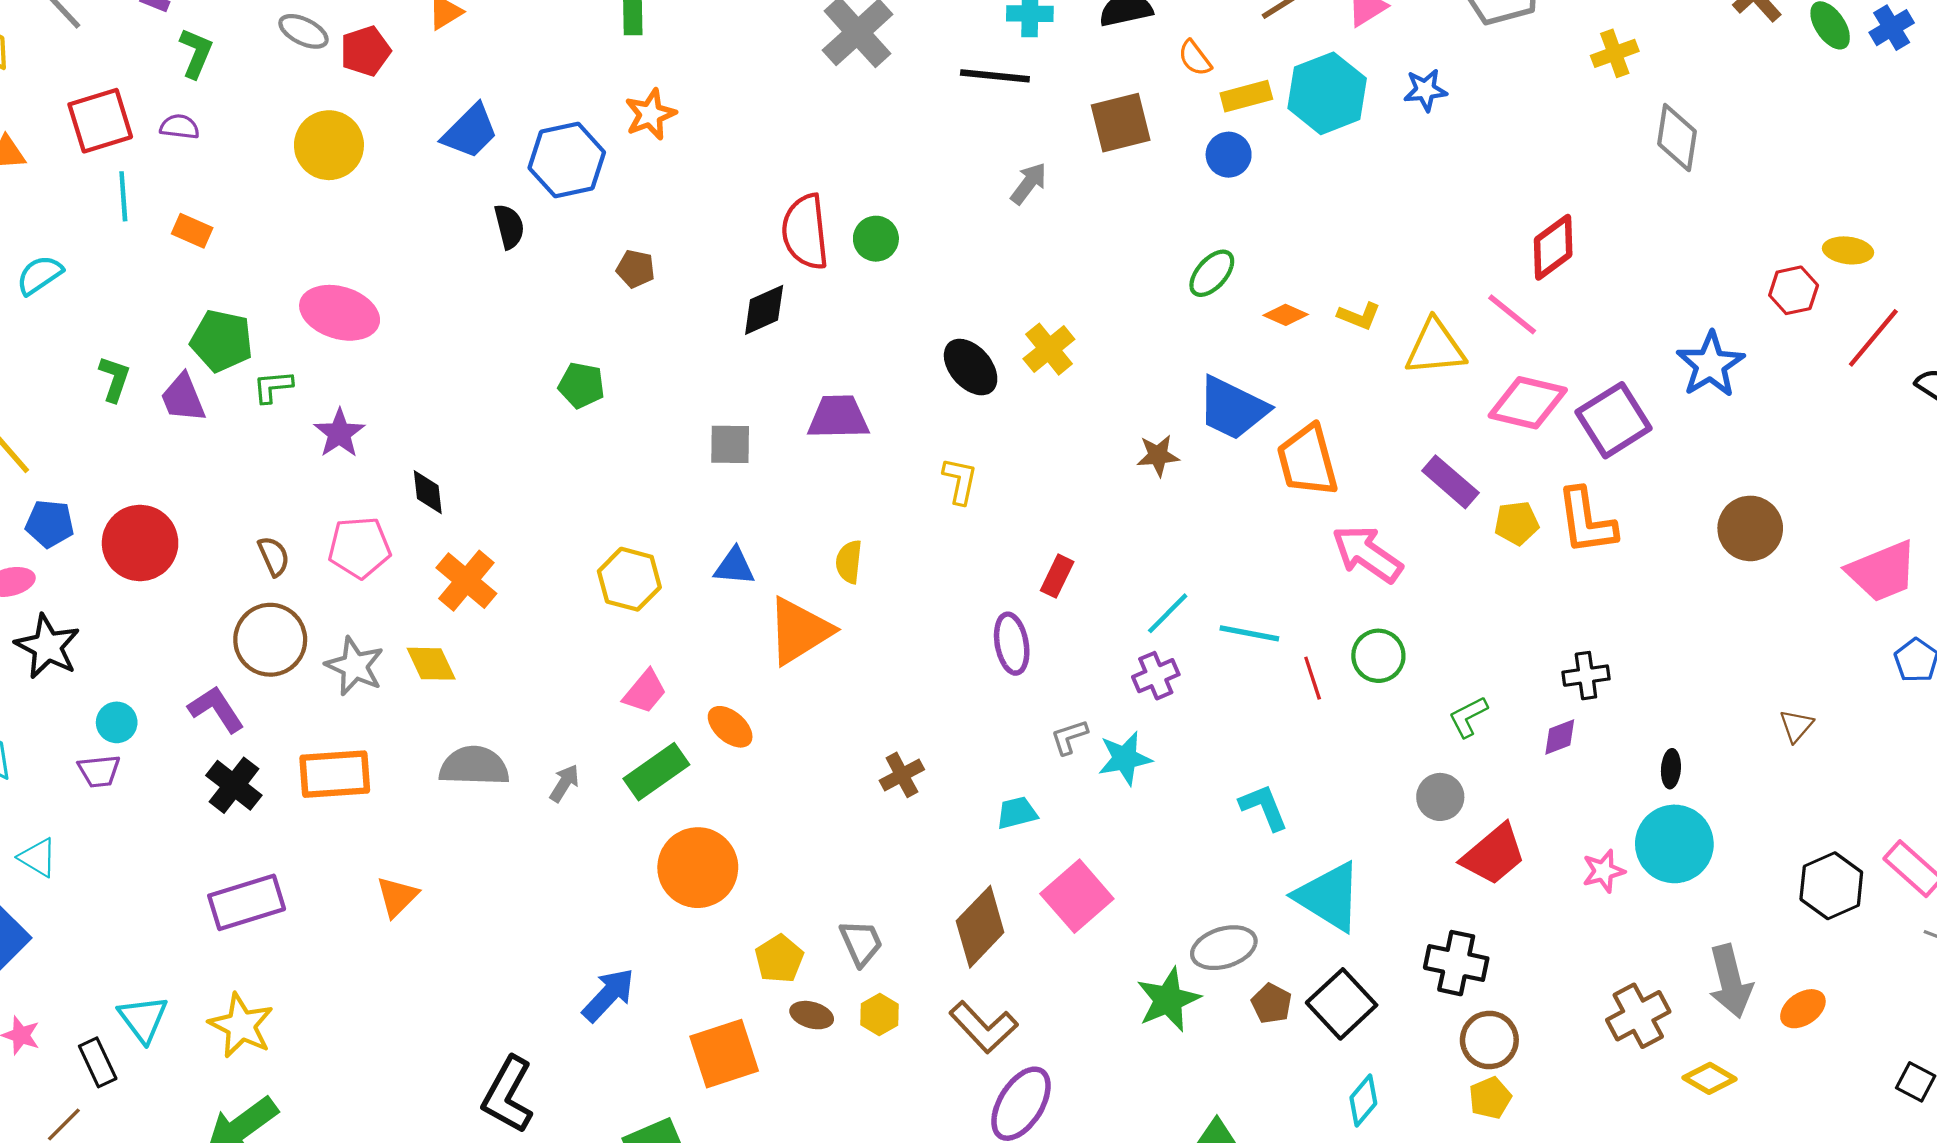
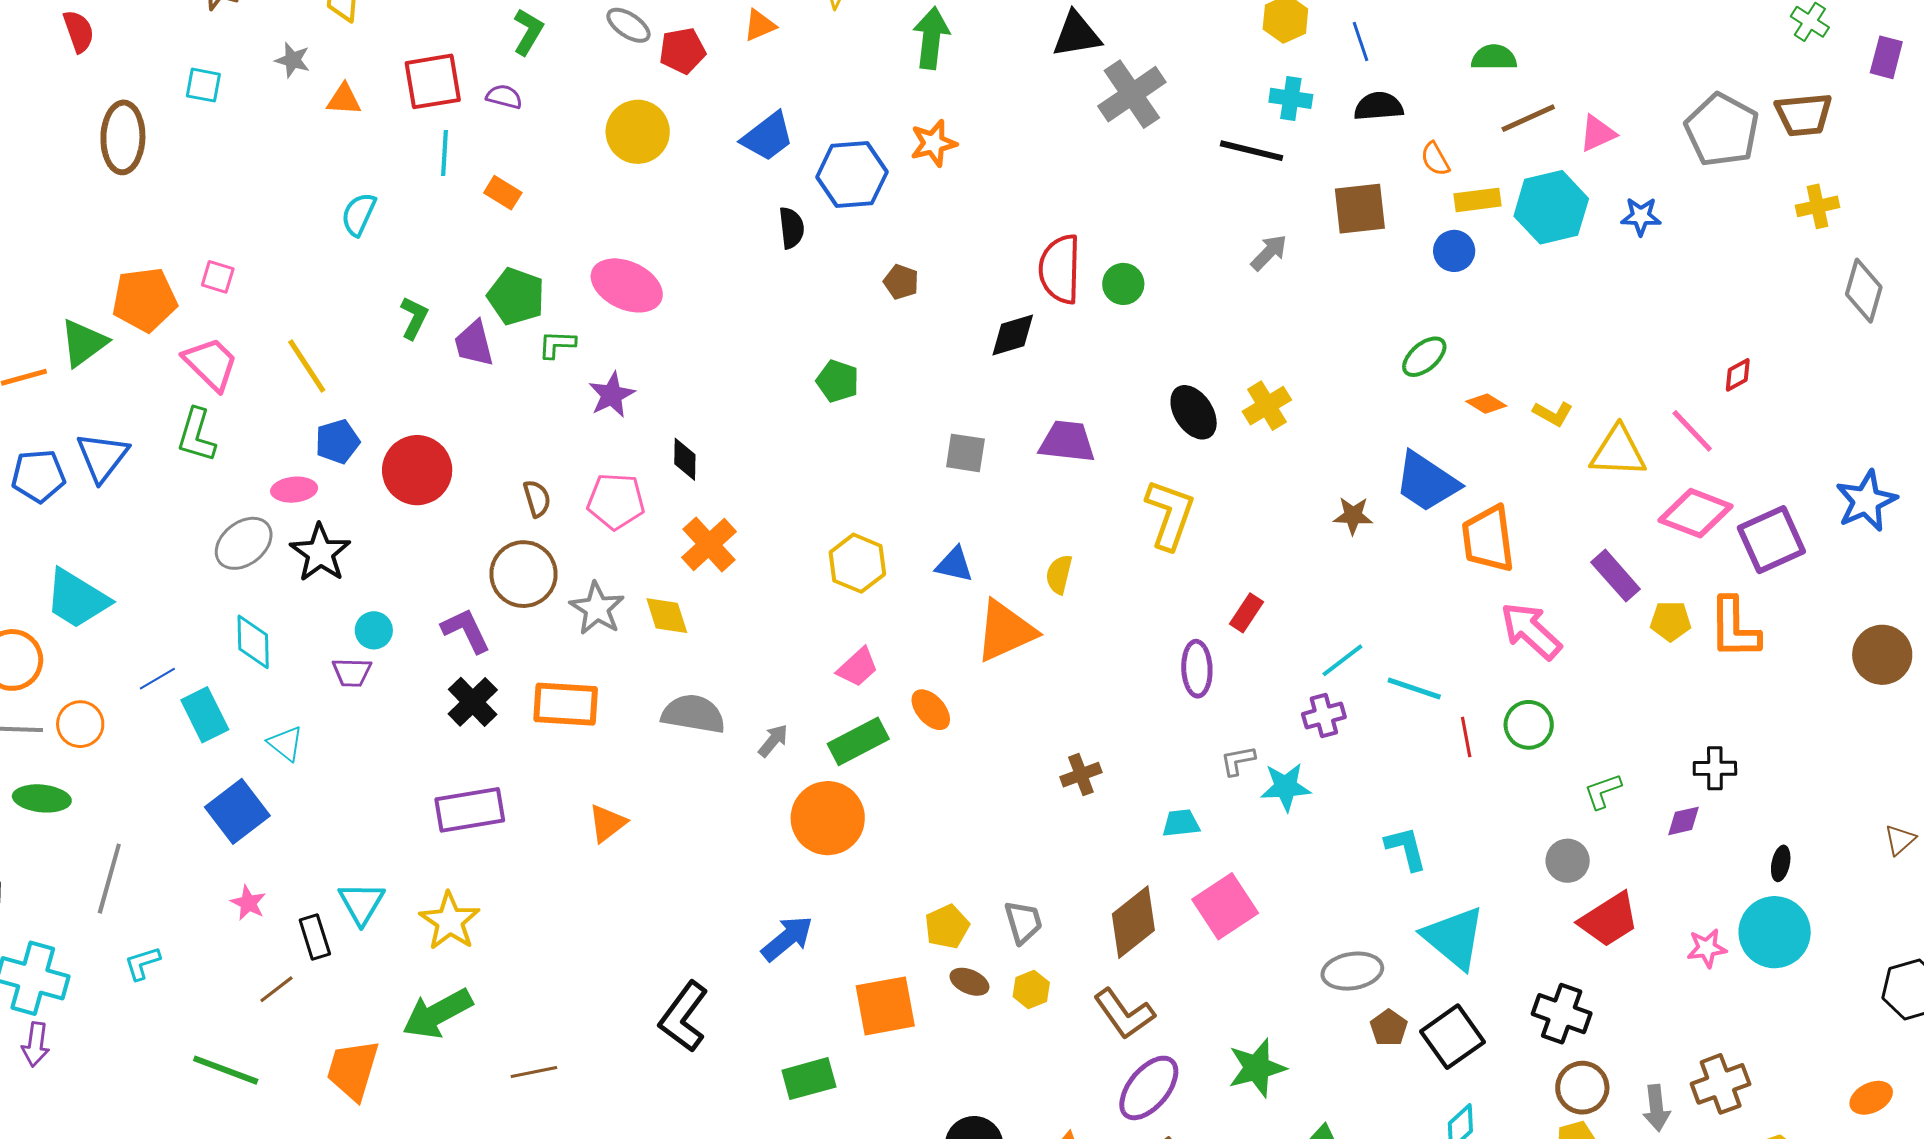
red diamond: (1553, 247) -> (1738, 375), size x0.6
cyan semicircle: (40, 275) -> (359, 214), turned -39
yellow L-shape: (960, 481) -> (1170, 514), size x1.6
blue pentagon: (50, 524) -> (337, 441), turned -30
orange circle: (698, 868) -> (828, 818), moved
gray arrow: (1730, 981) -> (1656, 1108), moved, size x0.7
green star: (1168, 1000) -> (1257, 1068), moved

